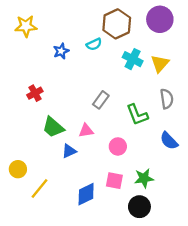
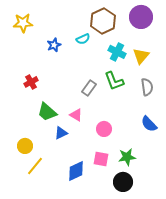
green L-shape: (137, 115) -> (114, 81), moved
pink triangle: (86, 131) -> (76, 115), turned 40
yellow circle: (18, 169) -> (25, 146), moved

